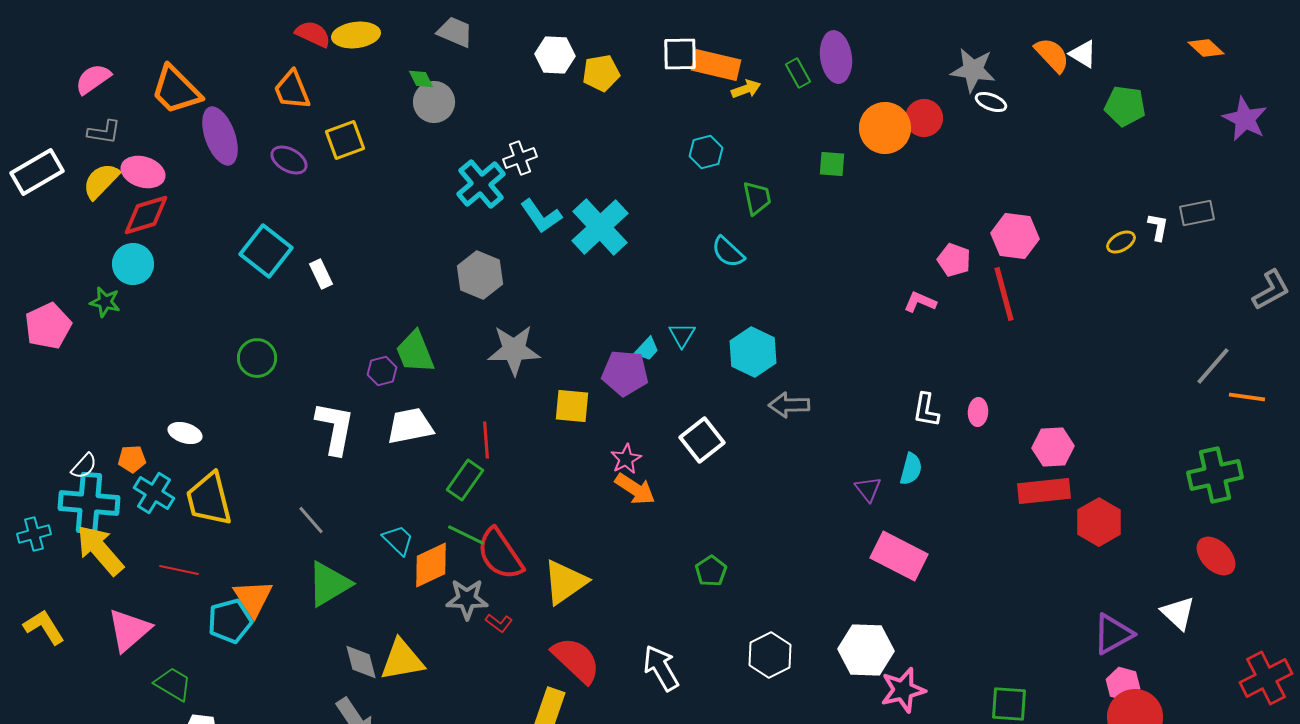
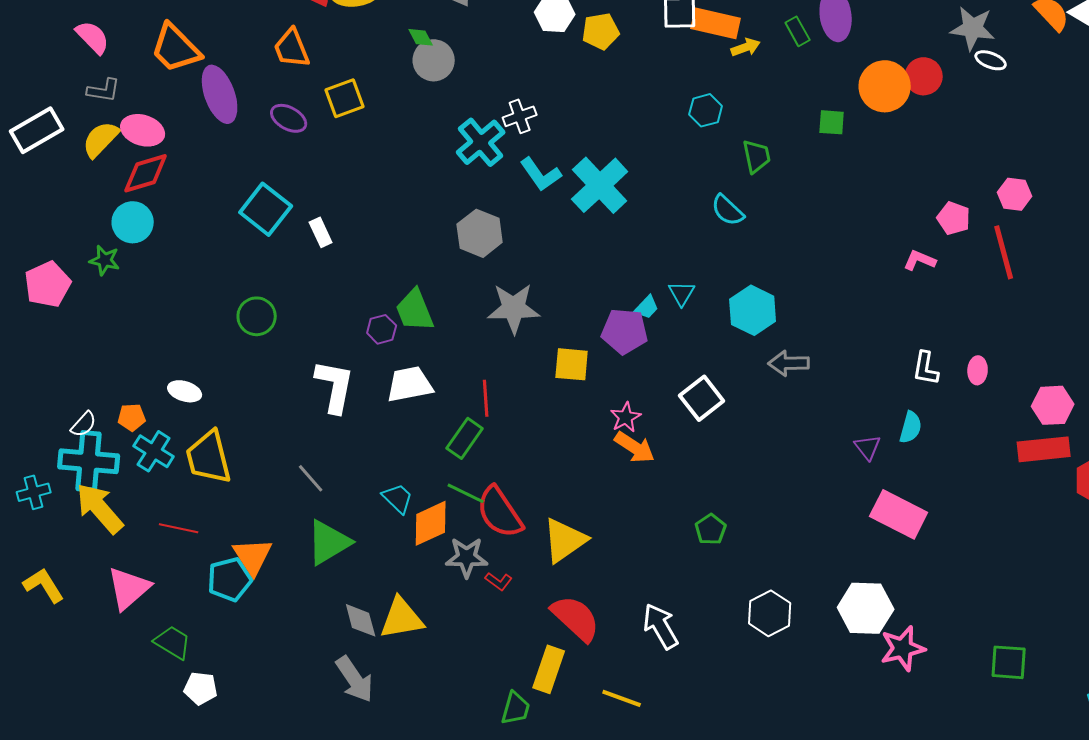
pink semicircle: (93, 79) -> (93, 37), turned 81
pink hexagon: (1015, 236) -> (1015, 194), size x0.7

